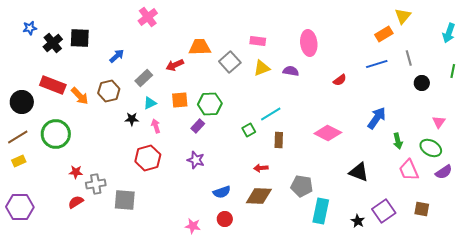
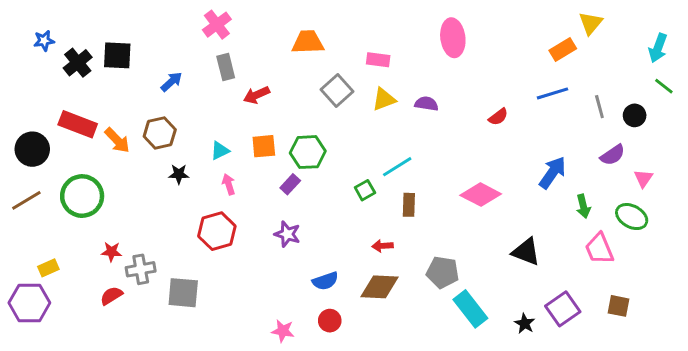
pink ellipse: (309, 43) -> (453, 38), moved
orange trapezoid: (200, 47) -> (308, 42), moved
gray line: (409, 58) -> (599, 107), moved
green line: (453, 71) -> (664, 86), moved, turned -64
gray rectangle: (144, 78) -> (226, 67), moved, turned -60
black circle: (422, 83) -> (635, 115), moved
black star: (132, 119) -> (179, 174), moved
yellow rectangle: (19, 161) -> (48, 268), moved
purple semicircle: (444, 172) -> (613, 155), moved
cyan rectangle: (321, 211) -> (470, 309), turned -50

